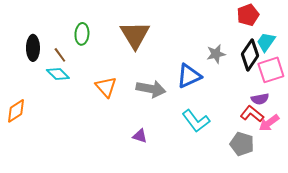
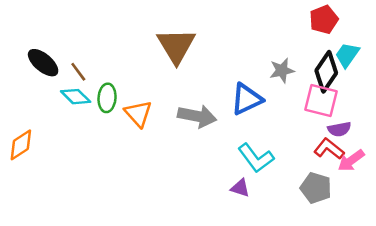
green ellipse: (82, 34) -> (107, 98), moved
black ellipse: (33, 48) -> (43, 63), turned -50
pink square: (271, 70) -> (321, 100), moved, turned 32
purple triangle: (140, 136) -> (240, 188), moved

